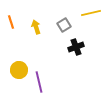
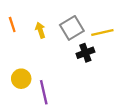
yellow line: (91, 13) -> (102, 32), moved
gray square: (64, 25) -> (72, 28), size x1.5

